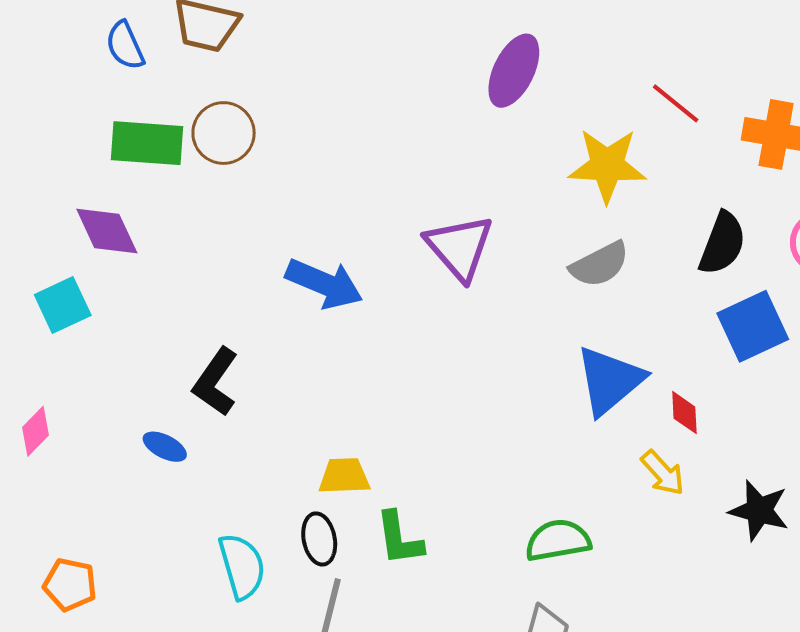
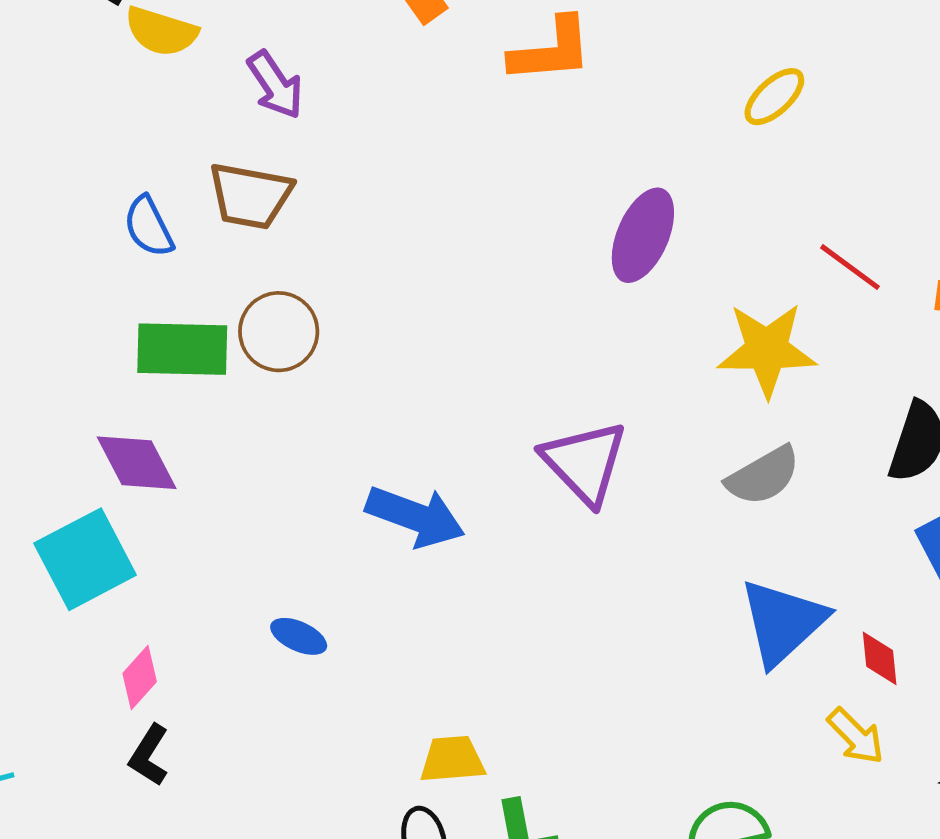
cyan square: (63, 305) -> (85, 559), size x1.4
black L-shape: (216, 382) -> (149, 755), moved, size x0.7
pink diamond: (36, 431) -> (140, 678), moved
blue ellipse: (165, 447) -> (299, 636), moved

